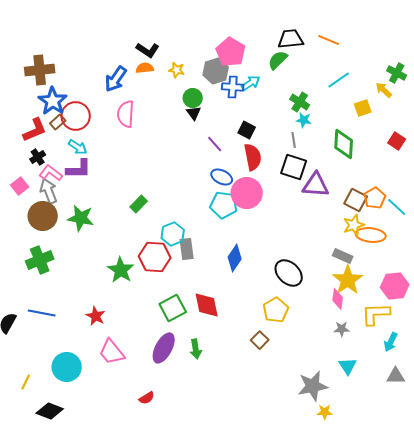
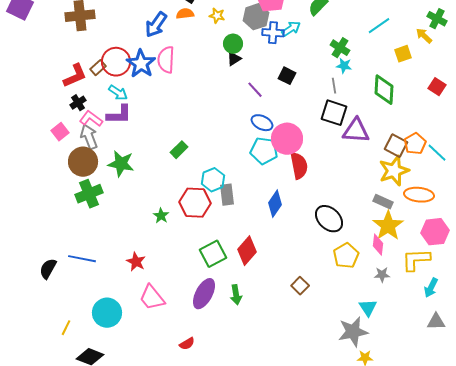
blue star: (53, 101) -> (141, 64), moved
black triangle: (194, 113) -> (234, 59), turned 35
red semicircle: (253, 157) -> (299, 166), moved
yellow star: (354, 225) -> (394, 171), size x1.4
orange ellipse: (371, 235) -> (419, 195), moved
green cross: (40, 260) -> (89, 194), moved
green star: (121, 270) -> (161, 216), size x0.6
red diamond: (207, 305) -> (247, 251), turned 52
yellow pentagon: (276, 310) -> (346, 256), moved
cyan triangle: (348, 366) -> (368, 308), moved

